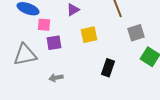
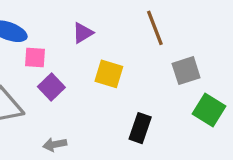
yellow square: (89, 35) -> (109, 74), turned 30
purple square: (54, 43) -> (51, 87), turned -35

